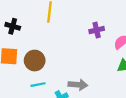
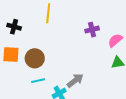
gray arrow: (78, 85) -> (75, 80), turned -42

